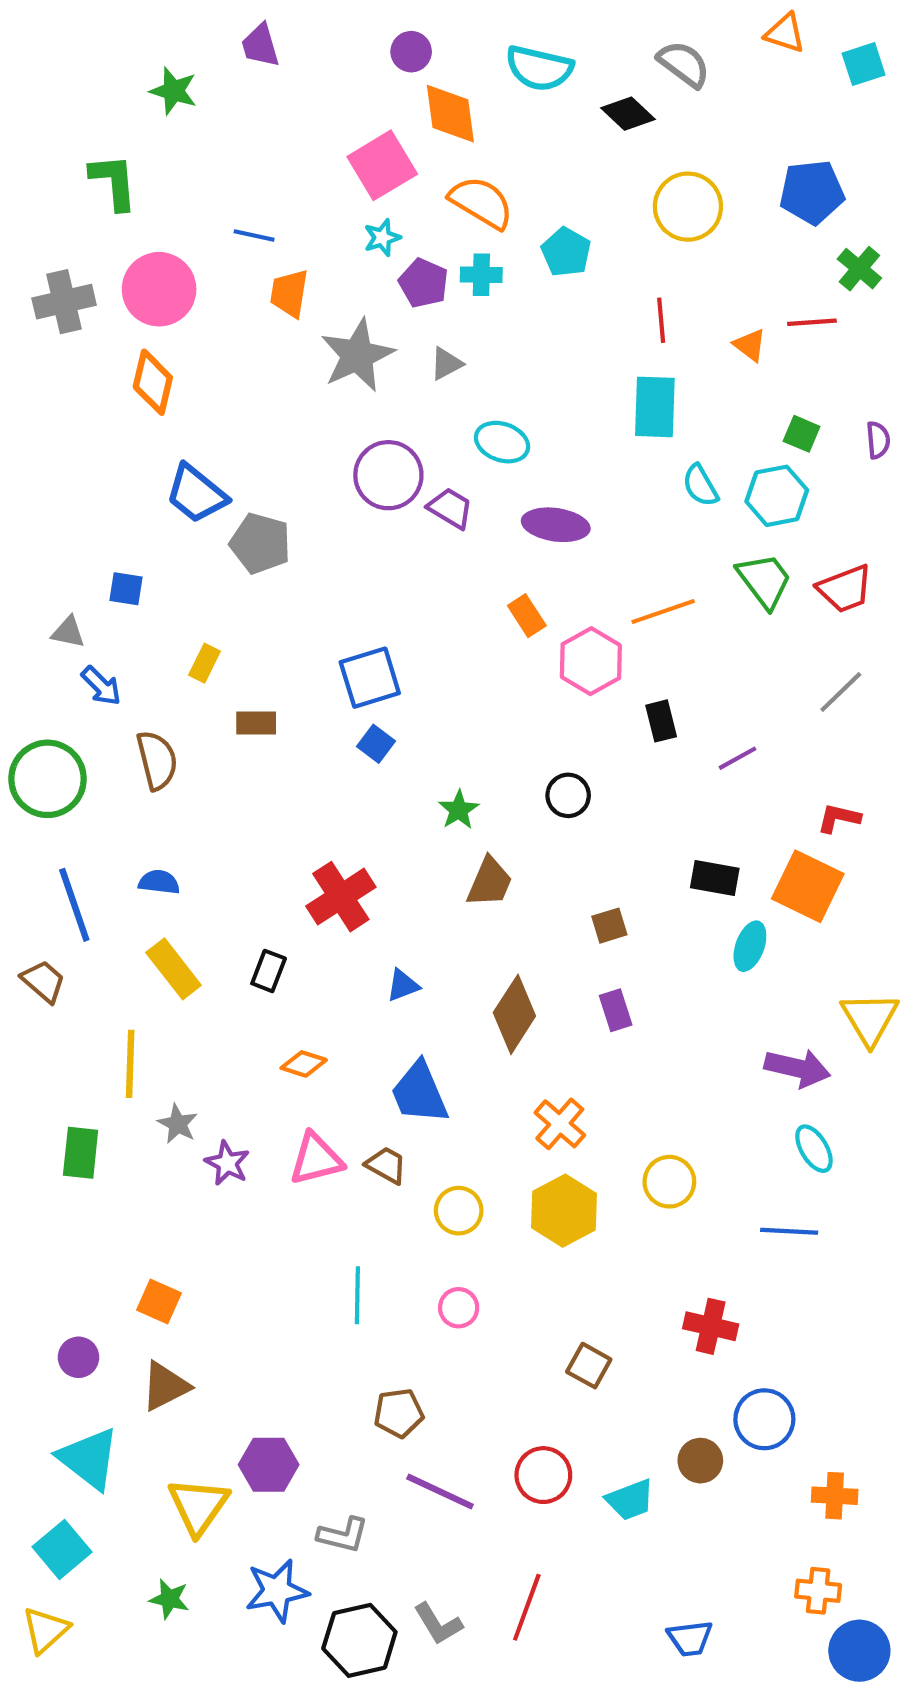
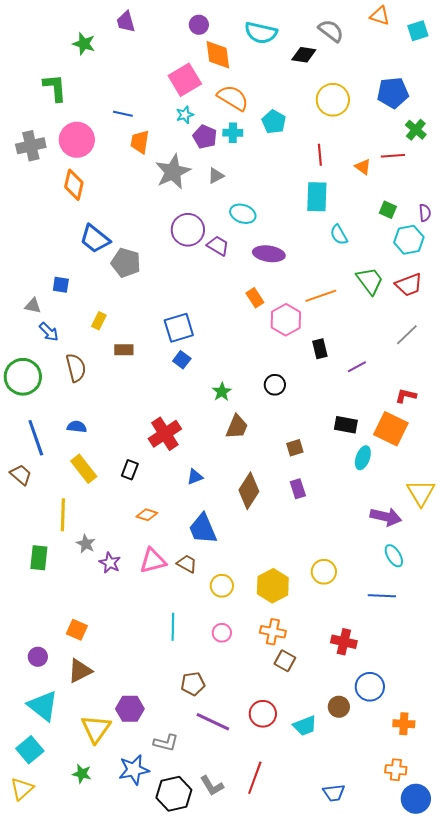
black diamond: (628, 114) -> (304, 55), turned -35
cyan hexagon: (777, 496) -> (409, 240), moved
orange cross: (560, 1124) -> (273, 632), moved, turned -30

